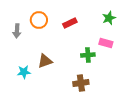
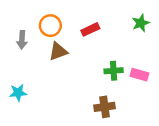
pink rectangle: (106, 43) -> (139, 75), moved
brown triangle: (45, 61) -> (58, 51), moved
cyan star: (24, 72) -> (18, 93), moved

